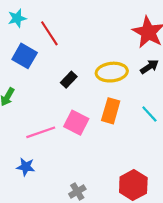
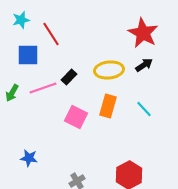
blue square: (25, 56) -> (28, 55), turned -30
pink line: (41, 132) -> (43, 88), moved

